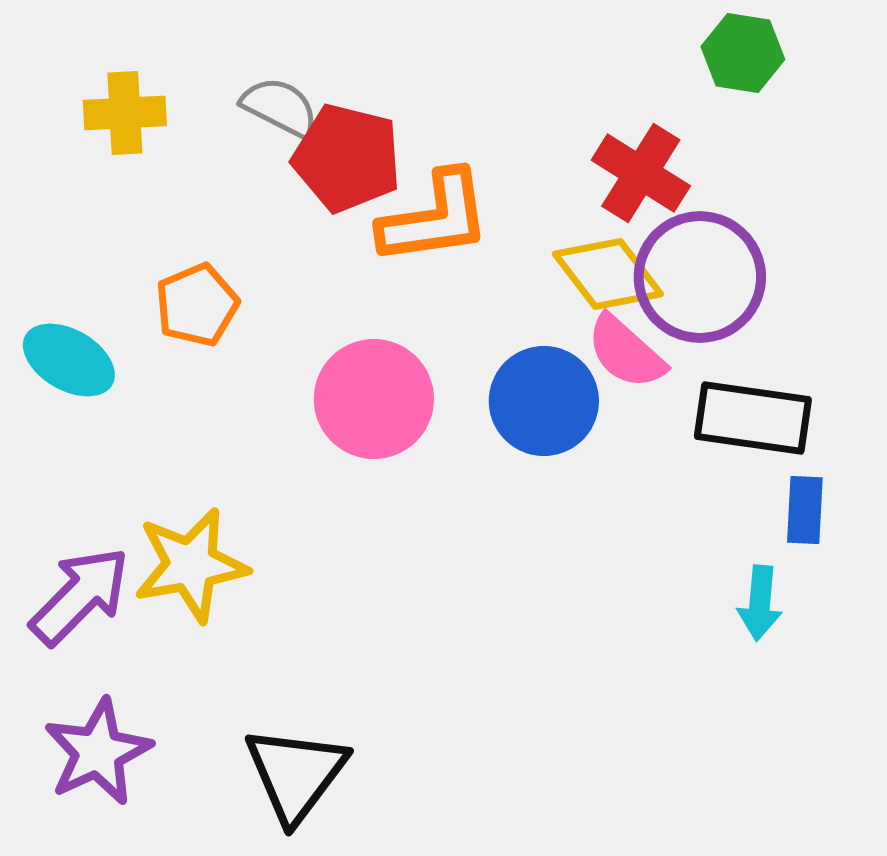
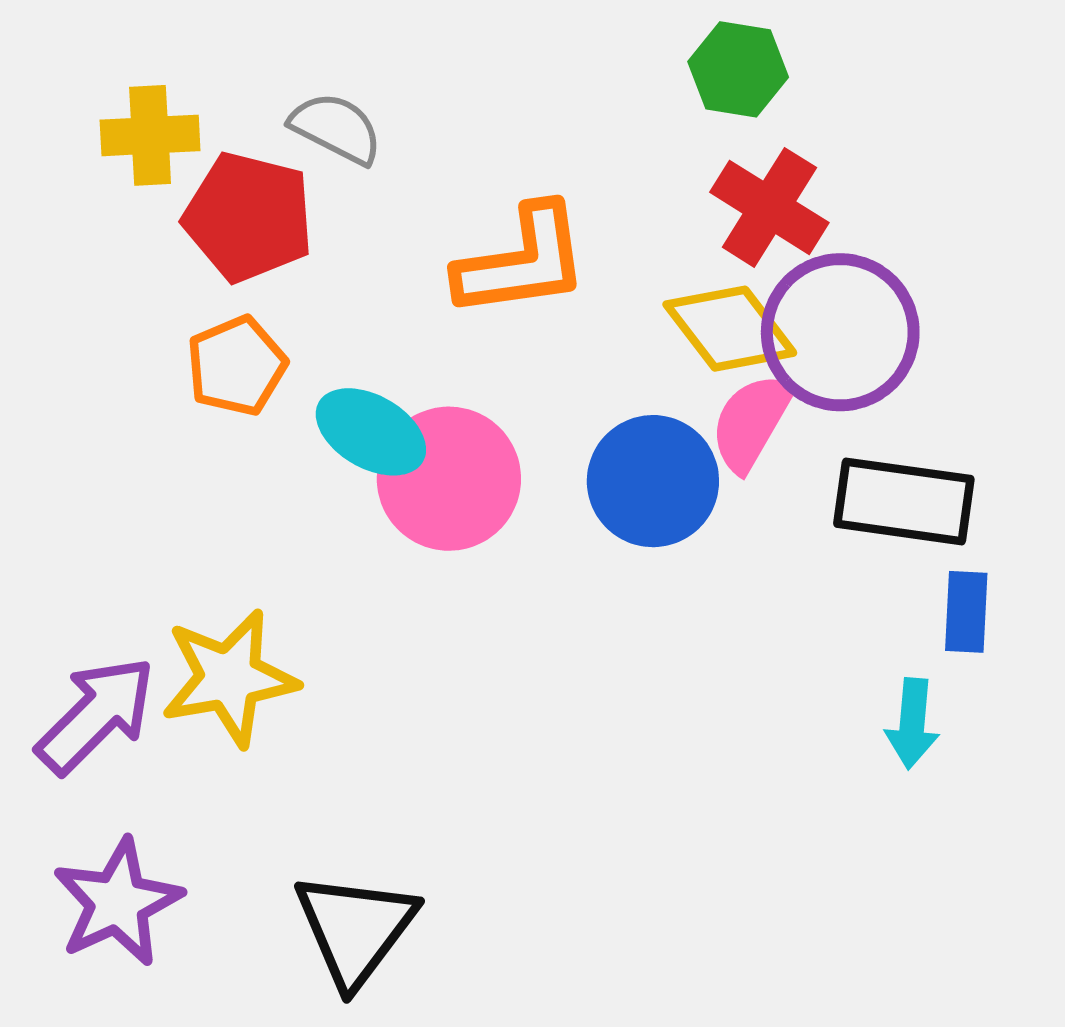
green hexagon: (743, 53) -> (738, 69), moved
red pentagon: (347, 158) -> (248, 217), moved
pink semicircle: (626, 352) -> (751, 422), turned 78
cyan ellipse: (69, 360) -> (371, 432), moved

